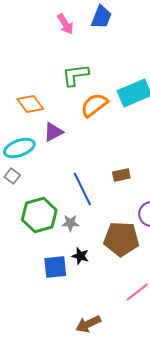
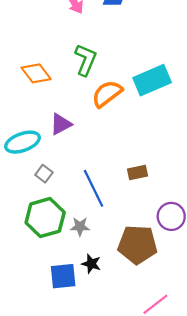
green L-shape: (75, 75) -> (86, 60), turned 120
orange diamond: (30, 104) -> (36, 73), moved
gray square: (12, 176) -> (44, 174), moved

